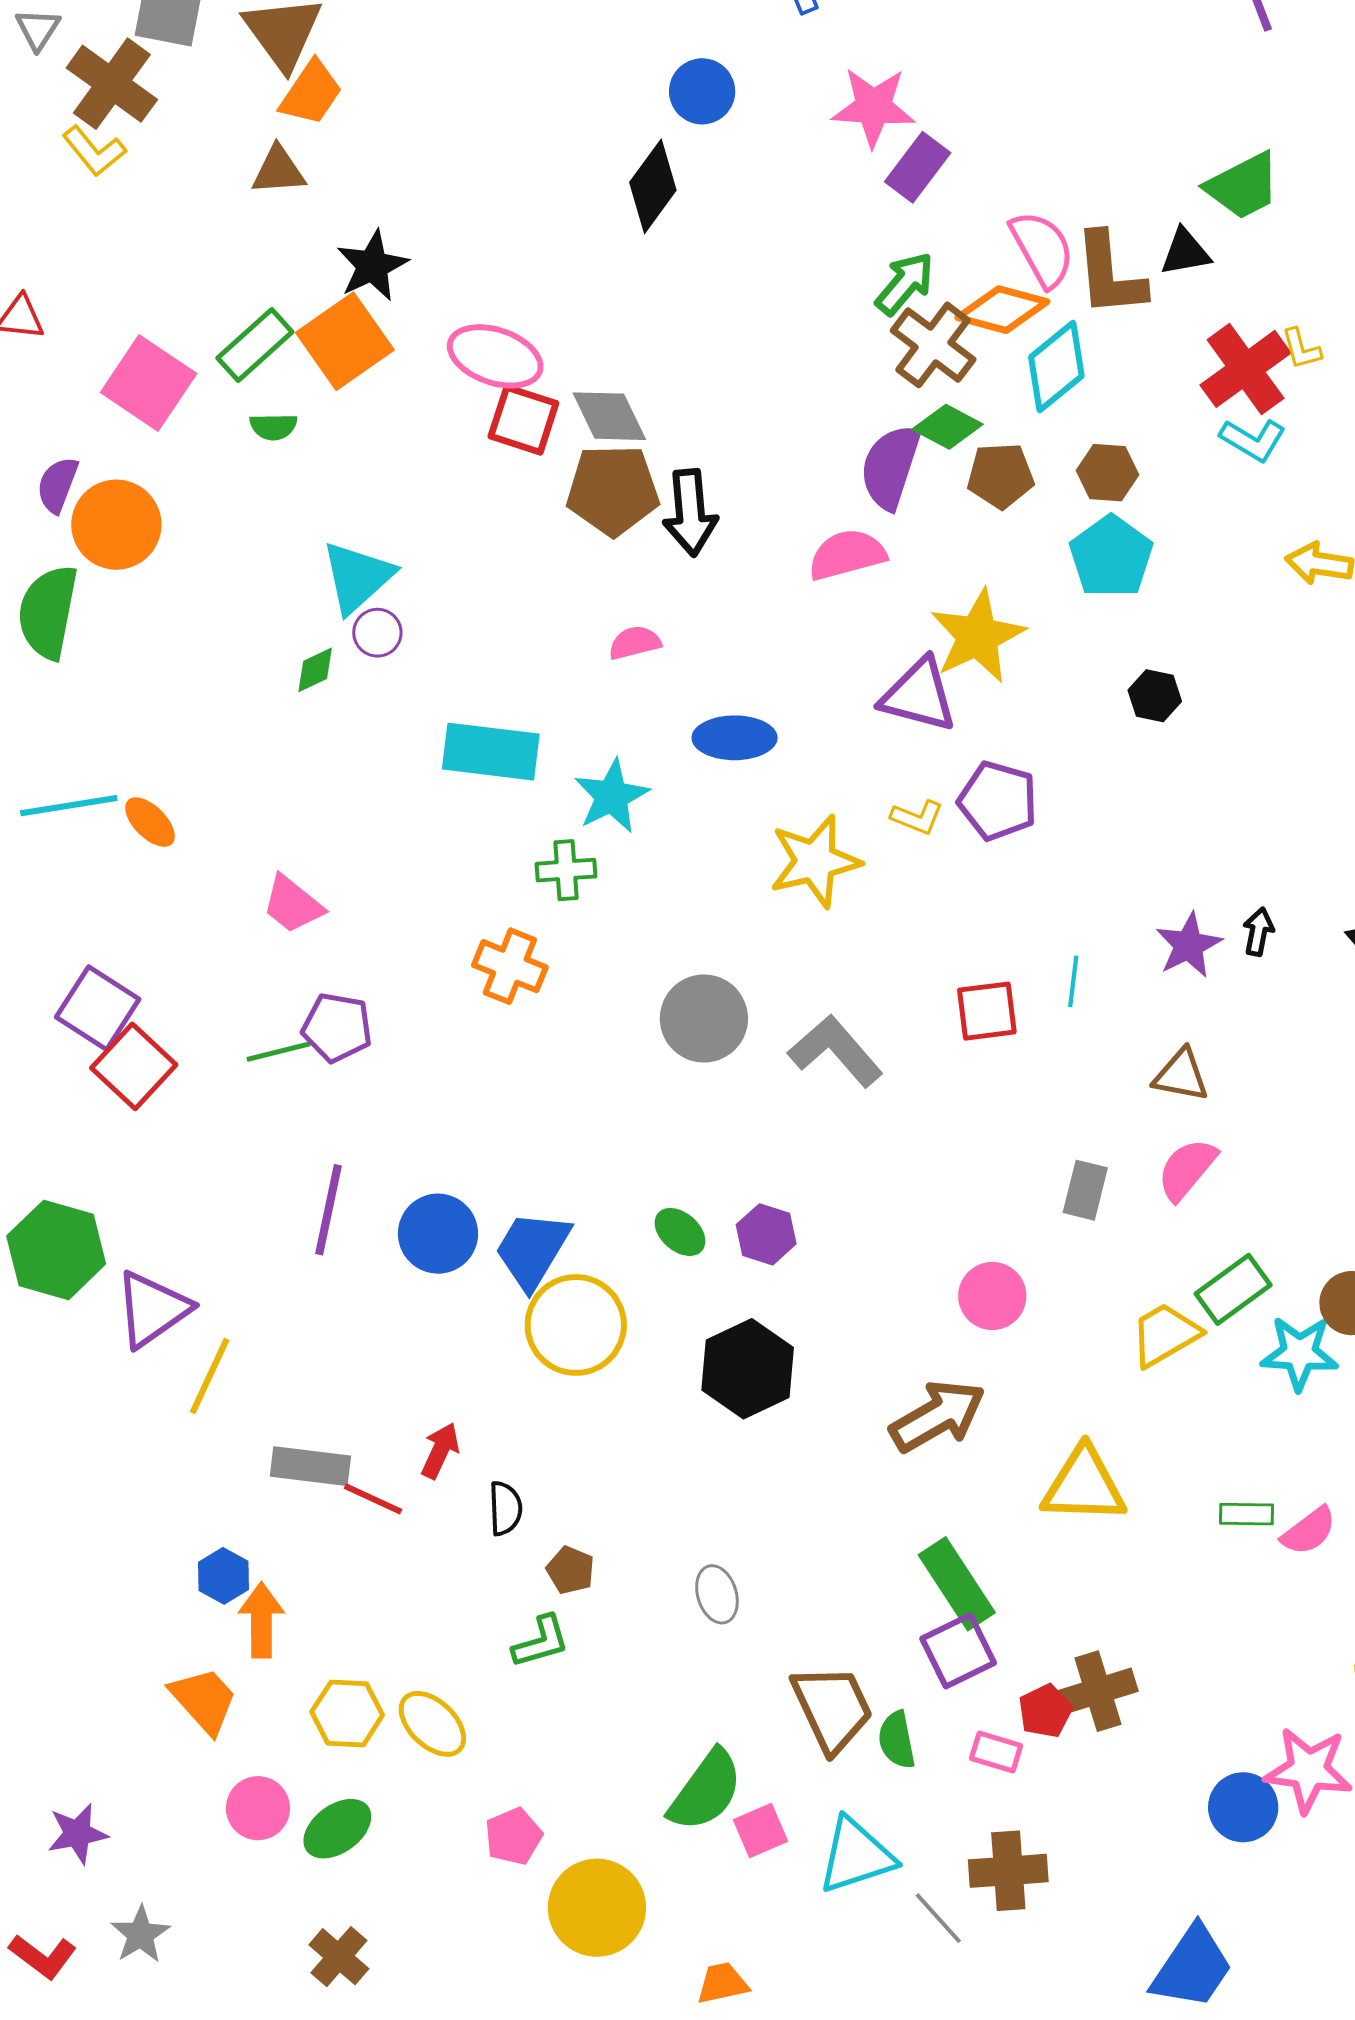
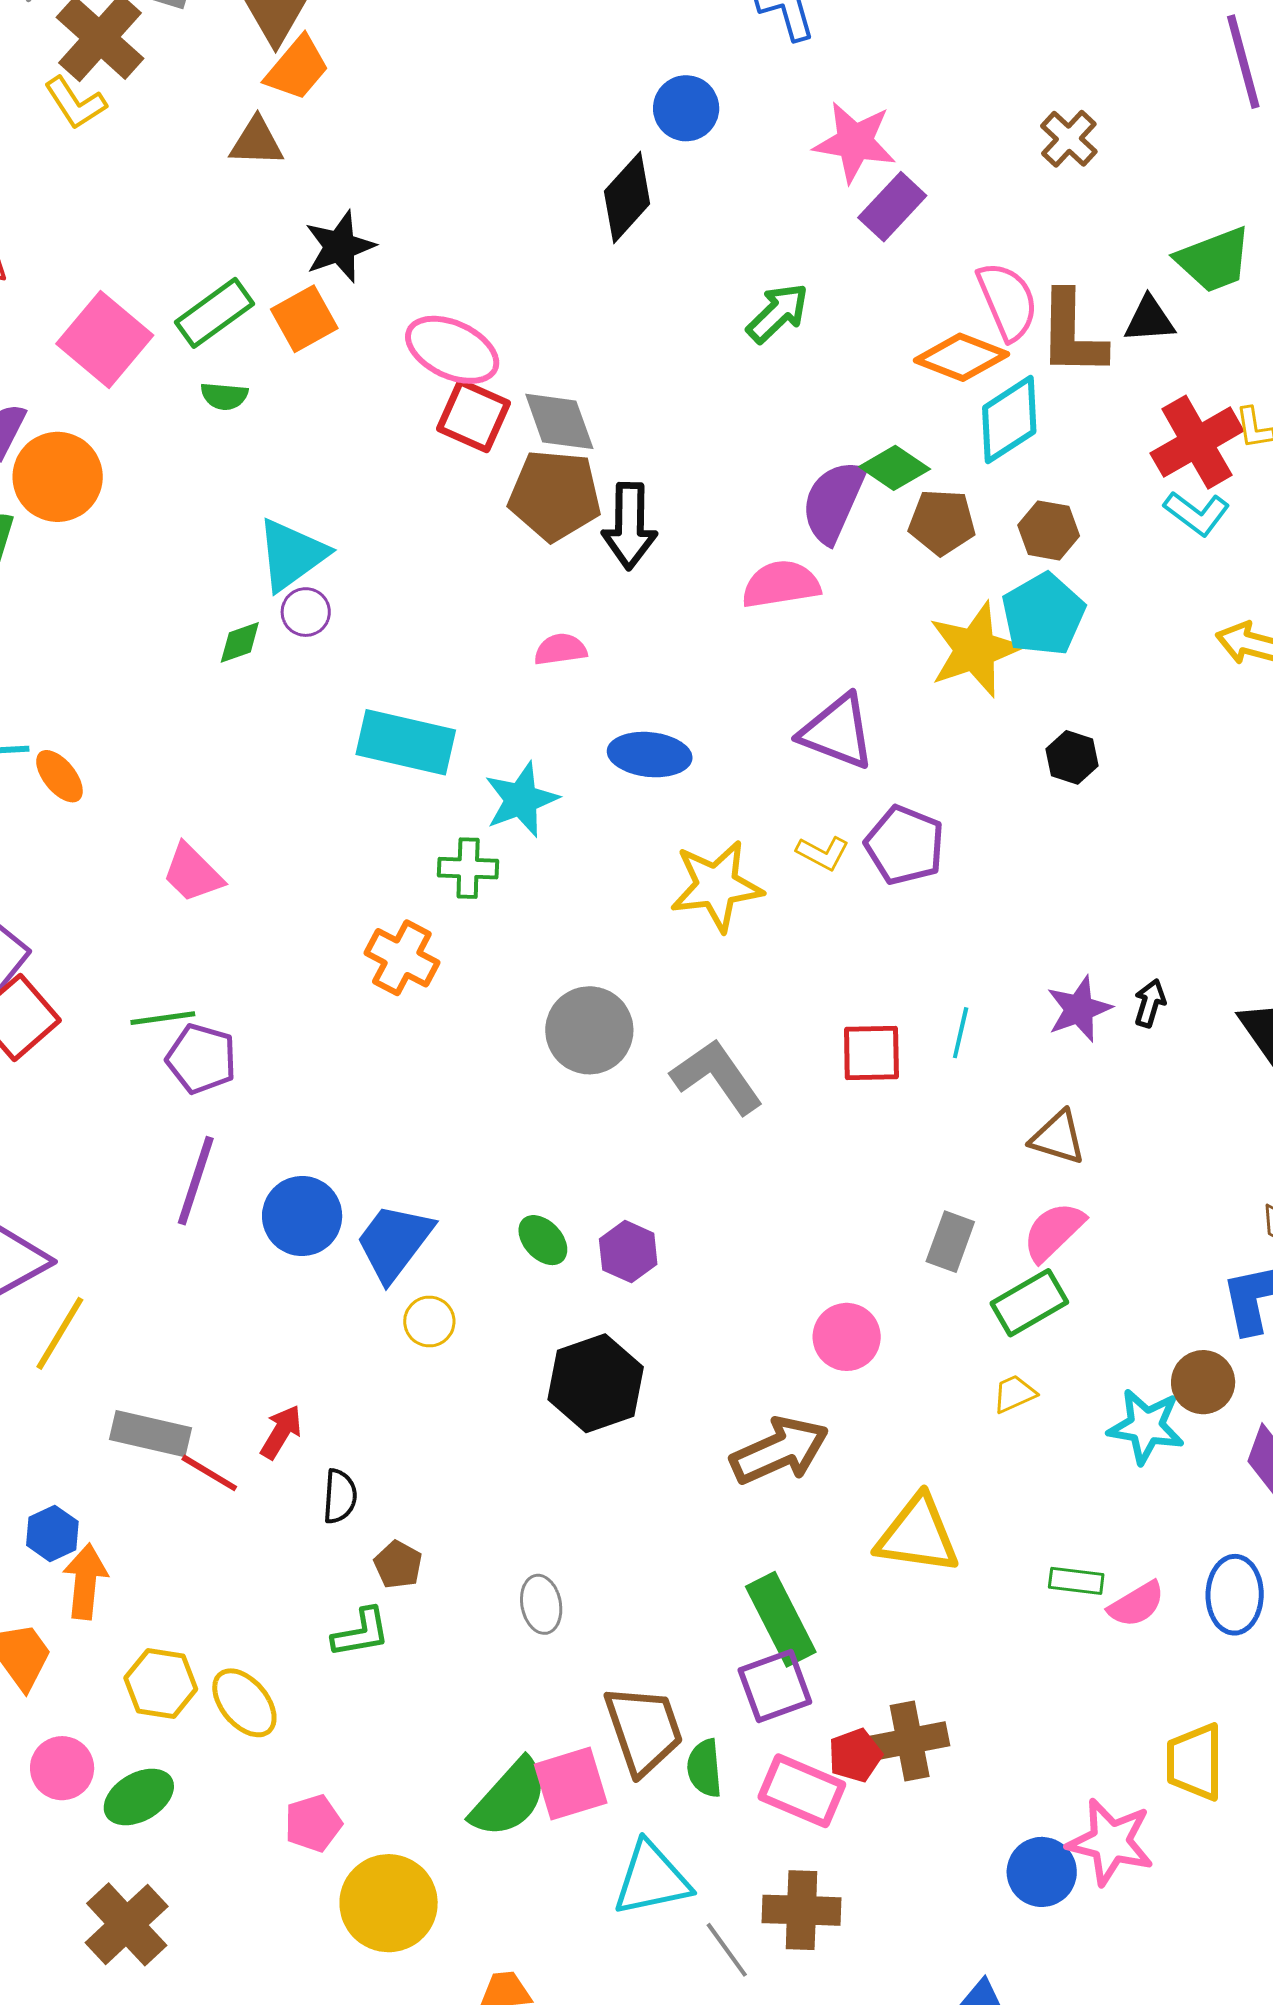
green arrow: (905, 283) -> (778, 313), moved
orange square: (345, 341) -> (304, 319), size x0.7
brown cross: (933, 345) -> (1069, 139), moved, size x0.7
yellow star: (978, 636) -> (975, 650), moved
purple pentagon: (337, 1028) -> (201, 1059), moved
green rectangle: (1233, 1289) -> (1029, 1303), moved
yellow circle: (576, 1325) -> (429, 1322), size x0.5
yellow trapezoid: (1165, 1335) -> (1014, 1394), size x0.6
pink rectangle: (996, 1752) -> (802, 1791), size x1.6
pink square: (761, 1831) -> (571, 1784), moved, size x1.4
brown cross: (339, 1957) -> (127, 1924), size x1.4

